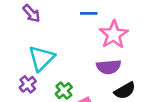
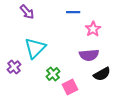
pink star: (114, 35) -> (93, 29), size x0.7
purple cross: (28, 84) -> (14, 67), moved

